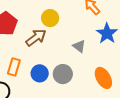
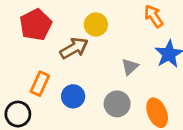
gray triangle: (79, 46) -> (130, 67), turned 32
gray circle: (63, 74) -> (117, 104), moved

